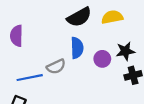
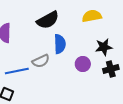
black semicircle: (79, 17) -> (48, 20), moved
purple circle: (102, 59) -> (83, 64), moved

